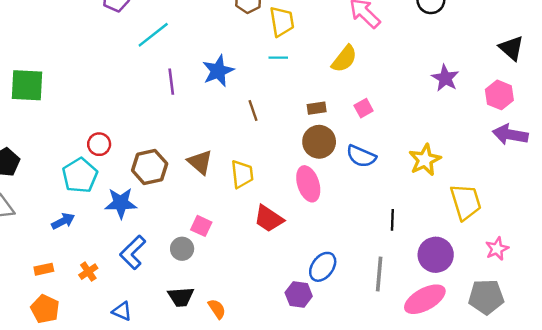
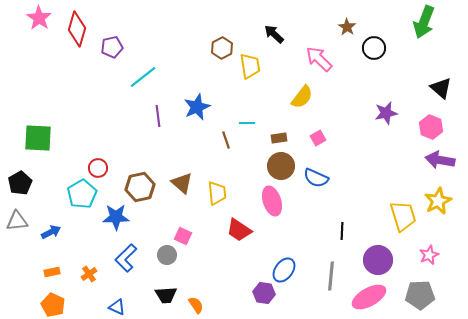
cyan line: (278, 58) -> (247, 123), moved
purple star: (445, 78) -> (386, 113), turned 30
green square: (27, 85) -> (38, 138), moved
yellow star: (425, 160) -> (438, 201), moved
blue arrow: (63, 221) -> (51, 232), moved

